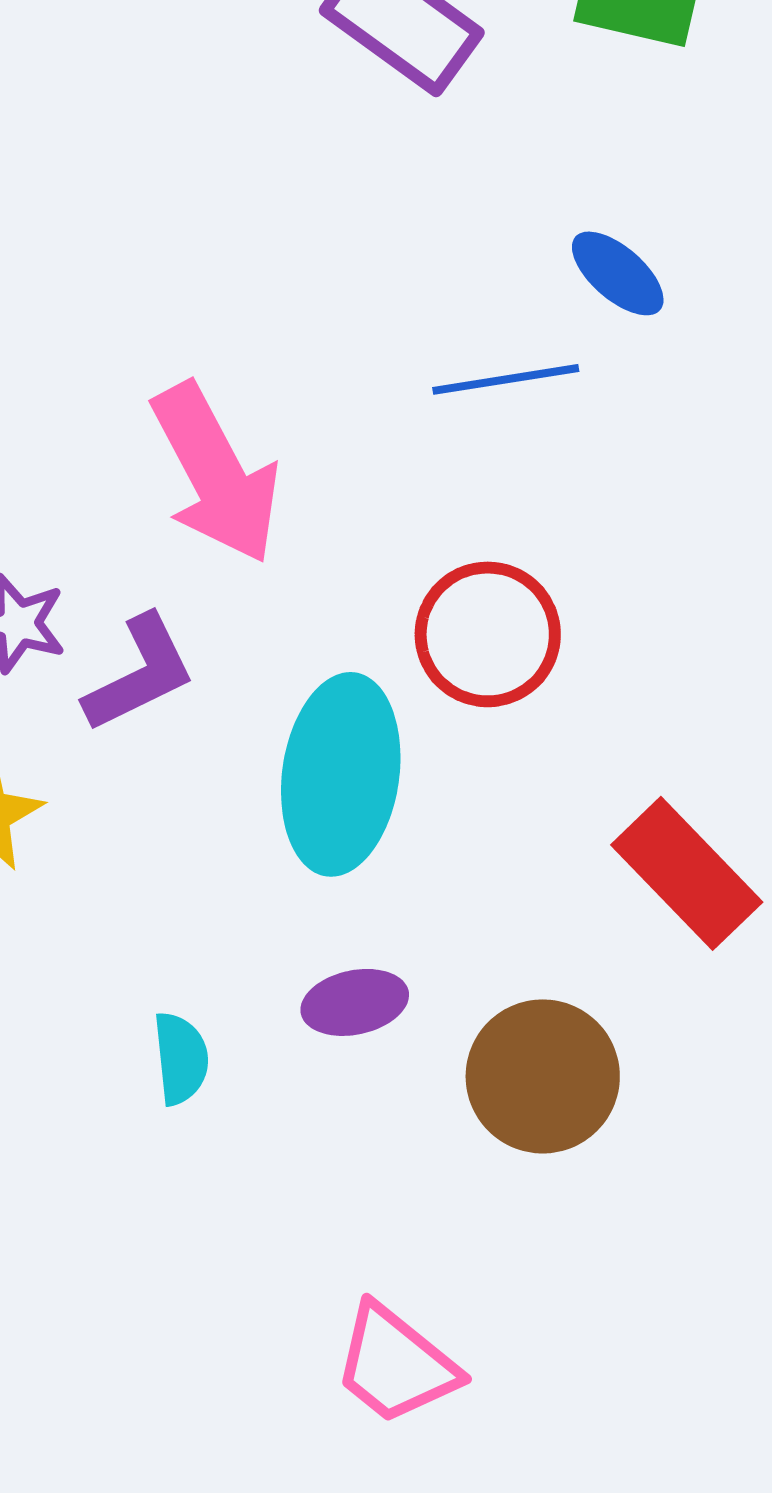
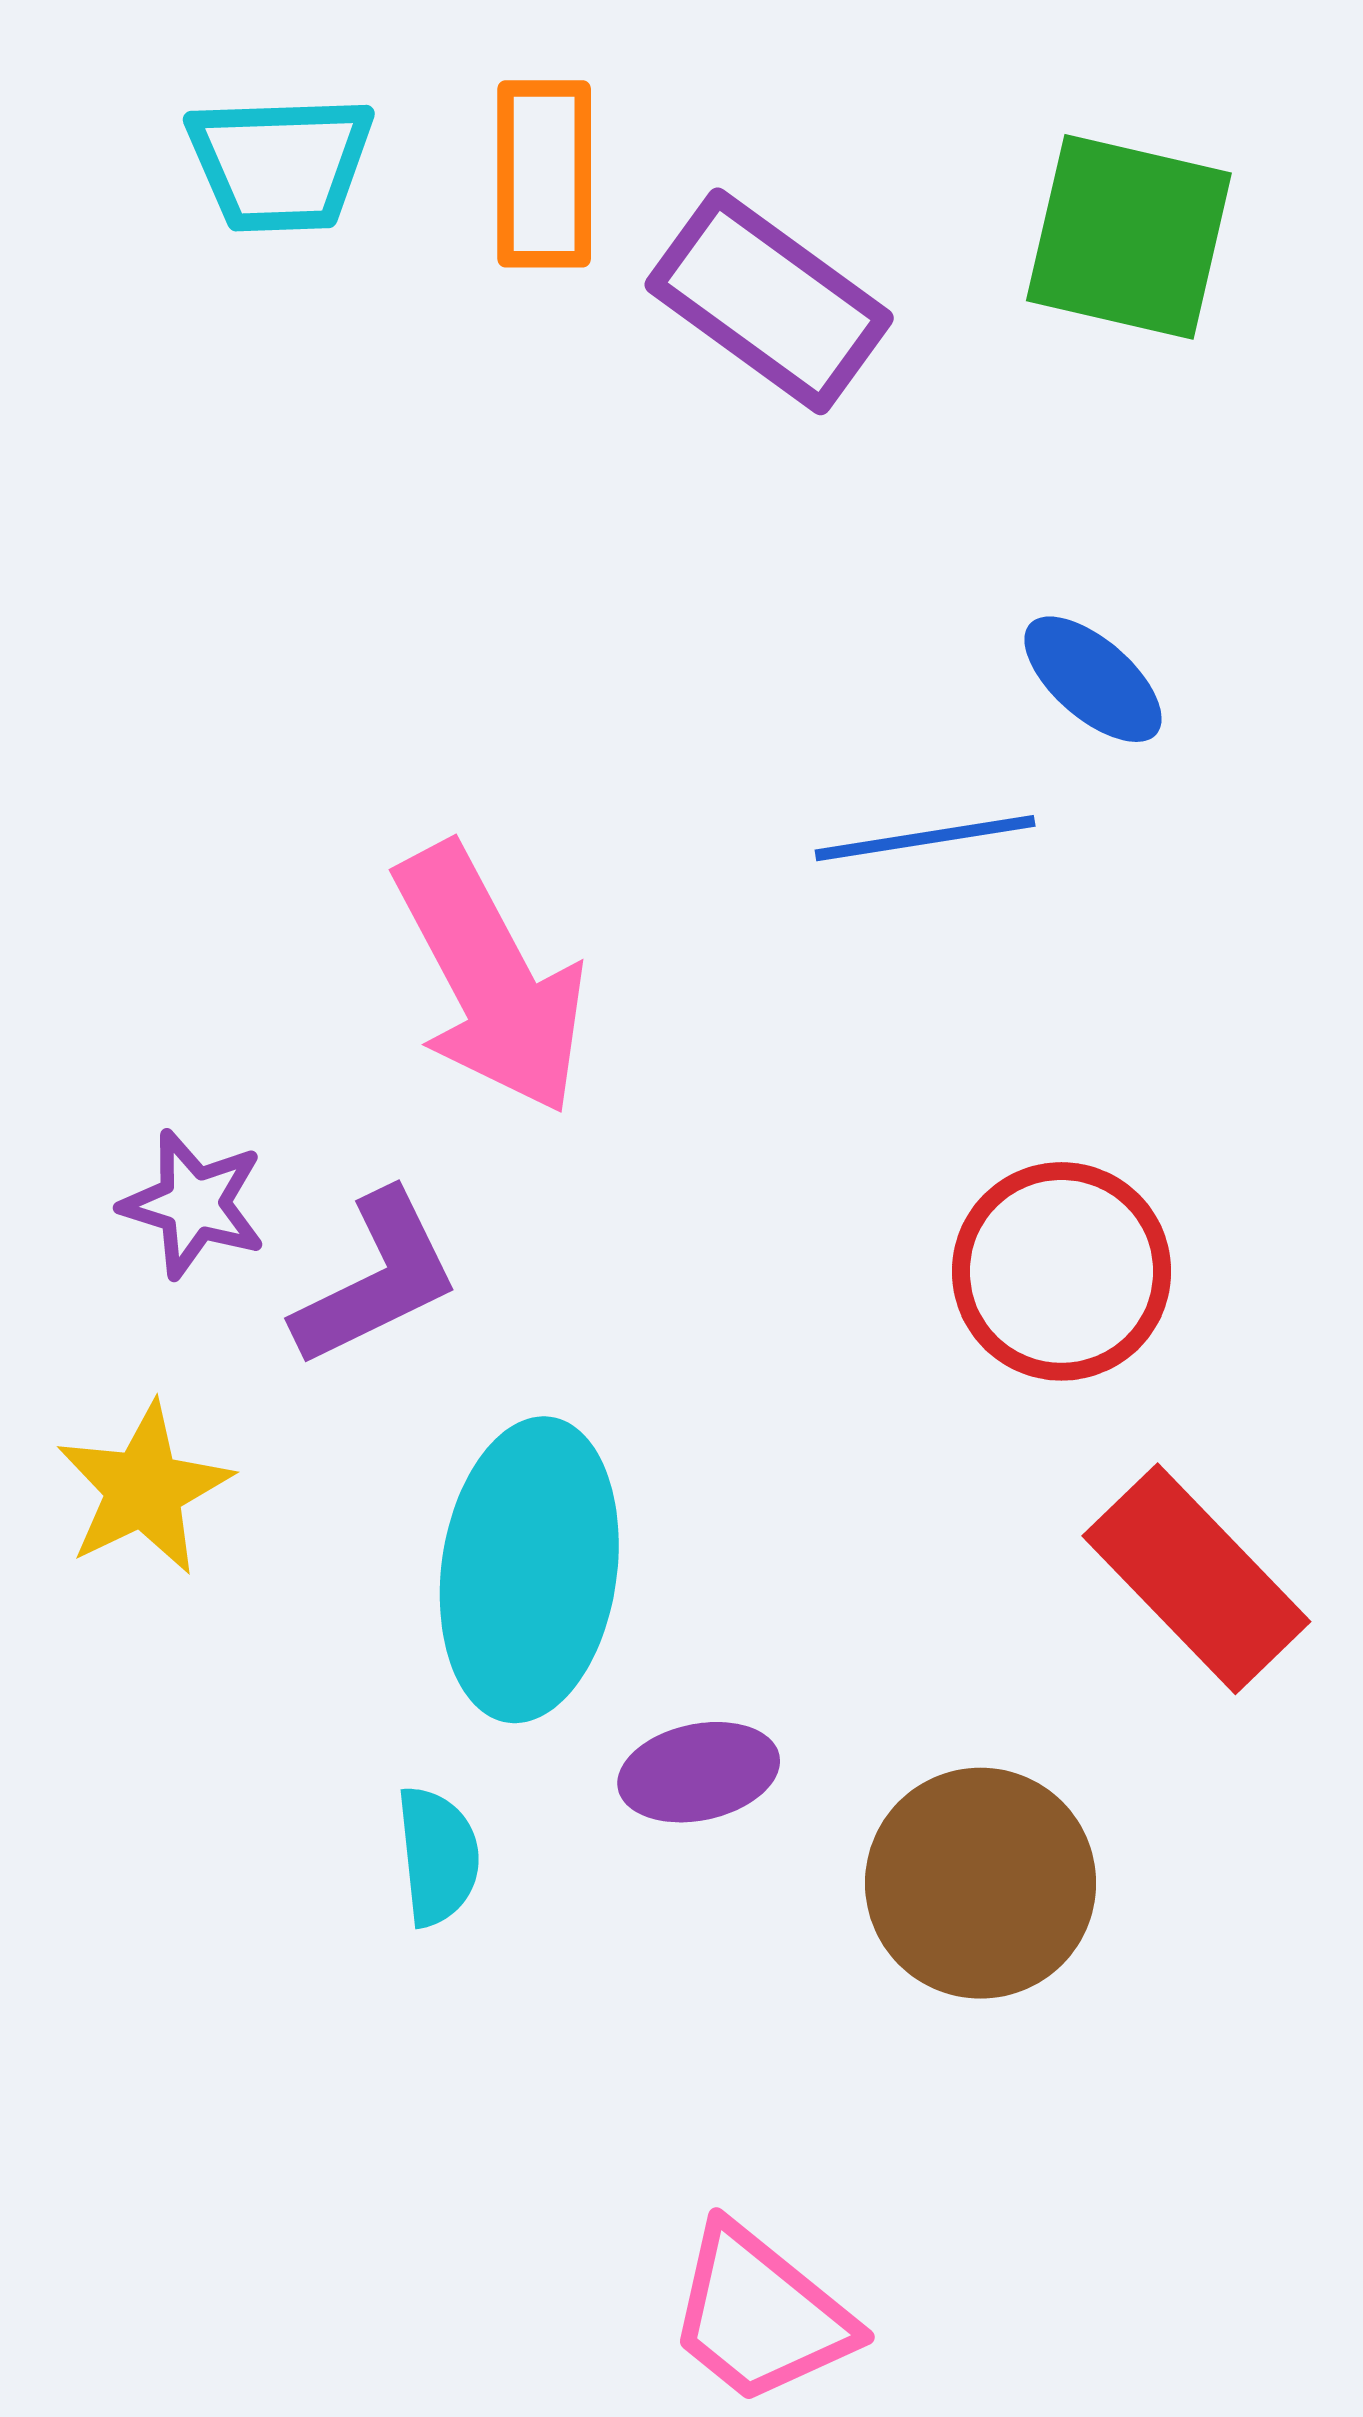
red circle: (488, 634) -> (1061, 1271), moved
cyan ellipse: (341, 774) -> (529, 1570), moved

